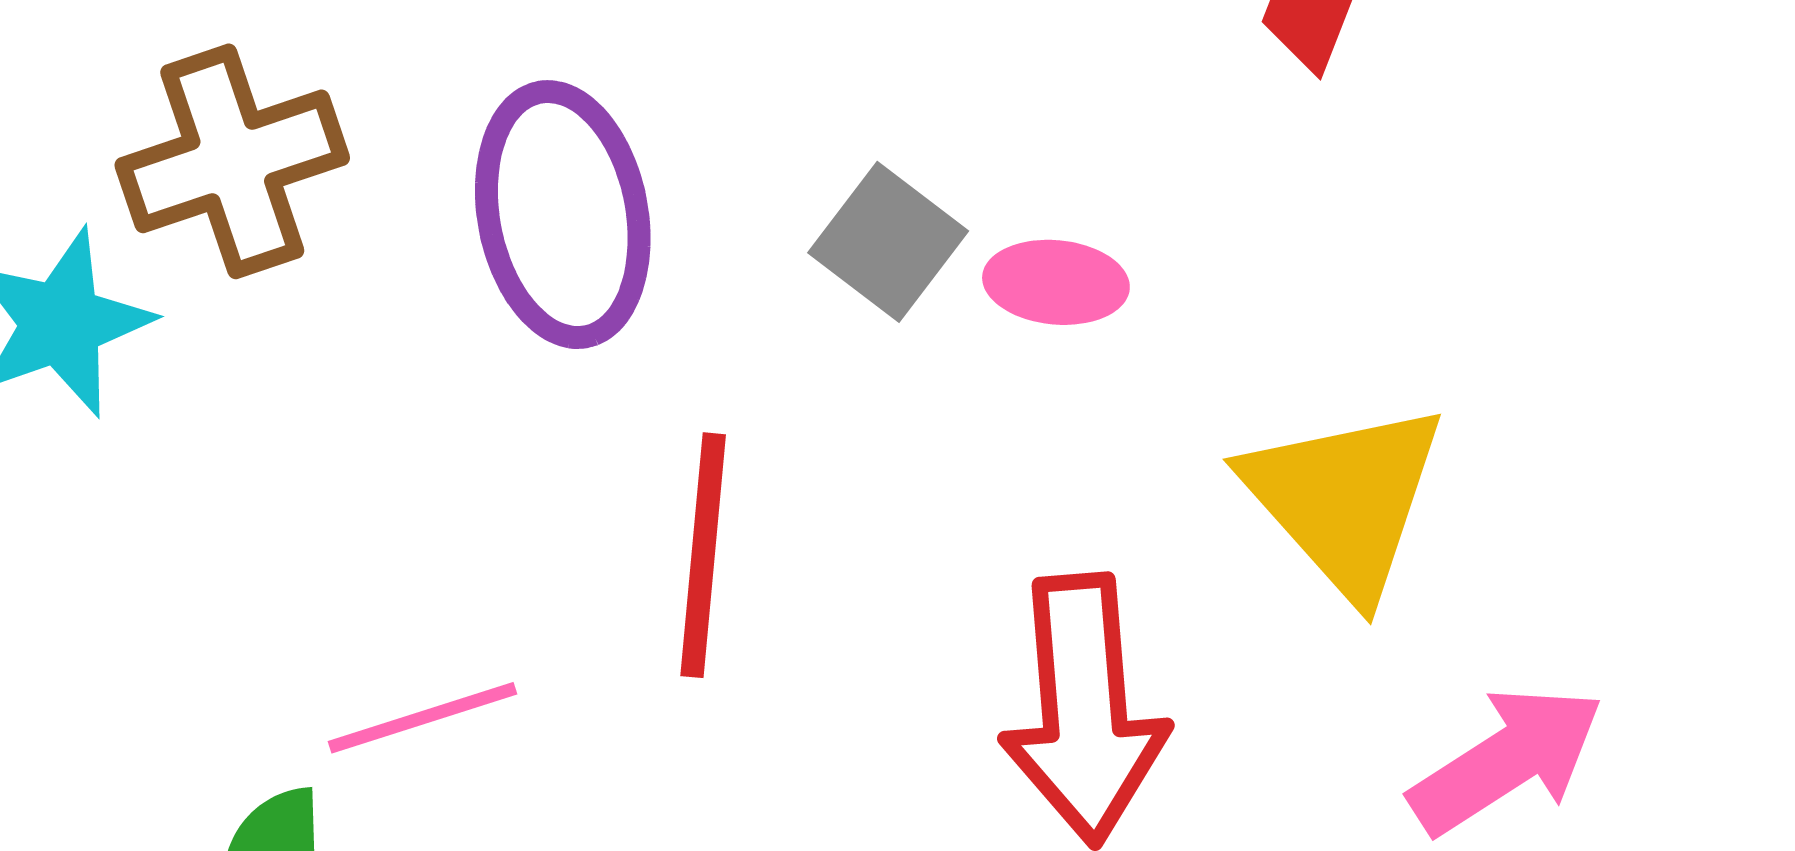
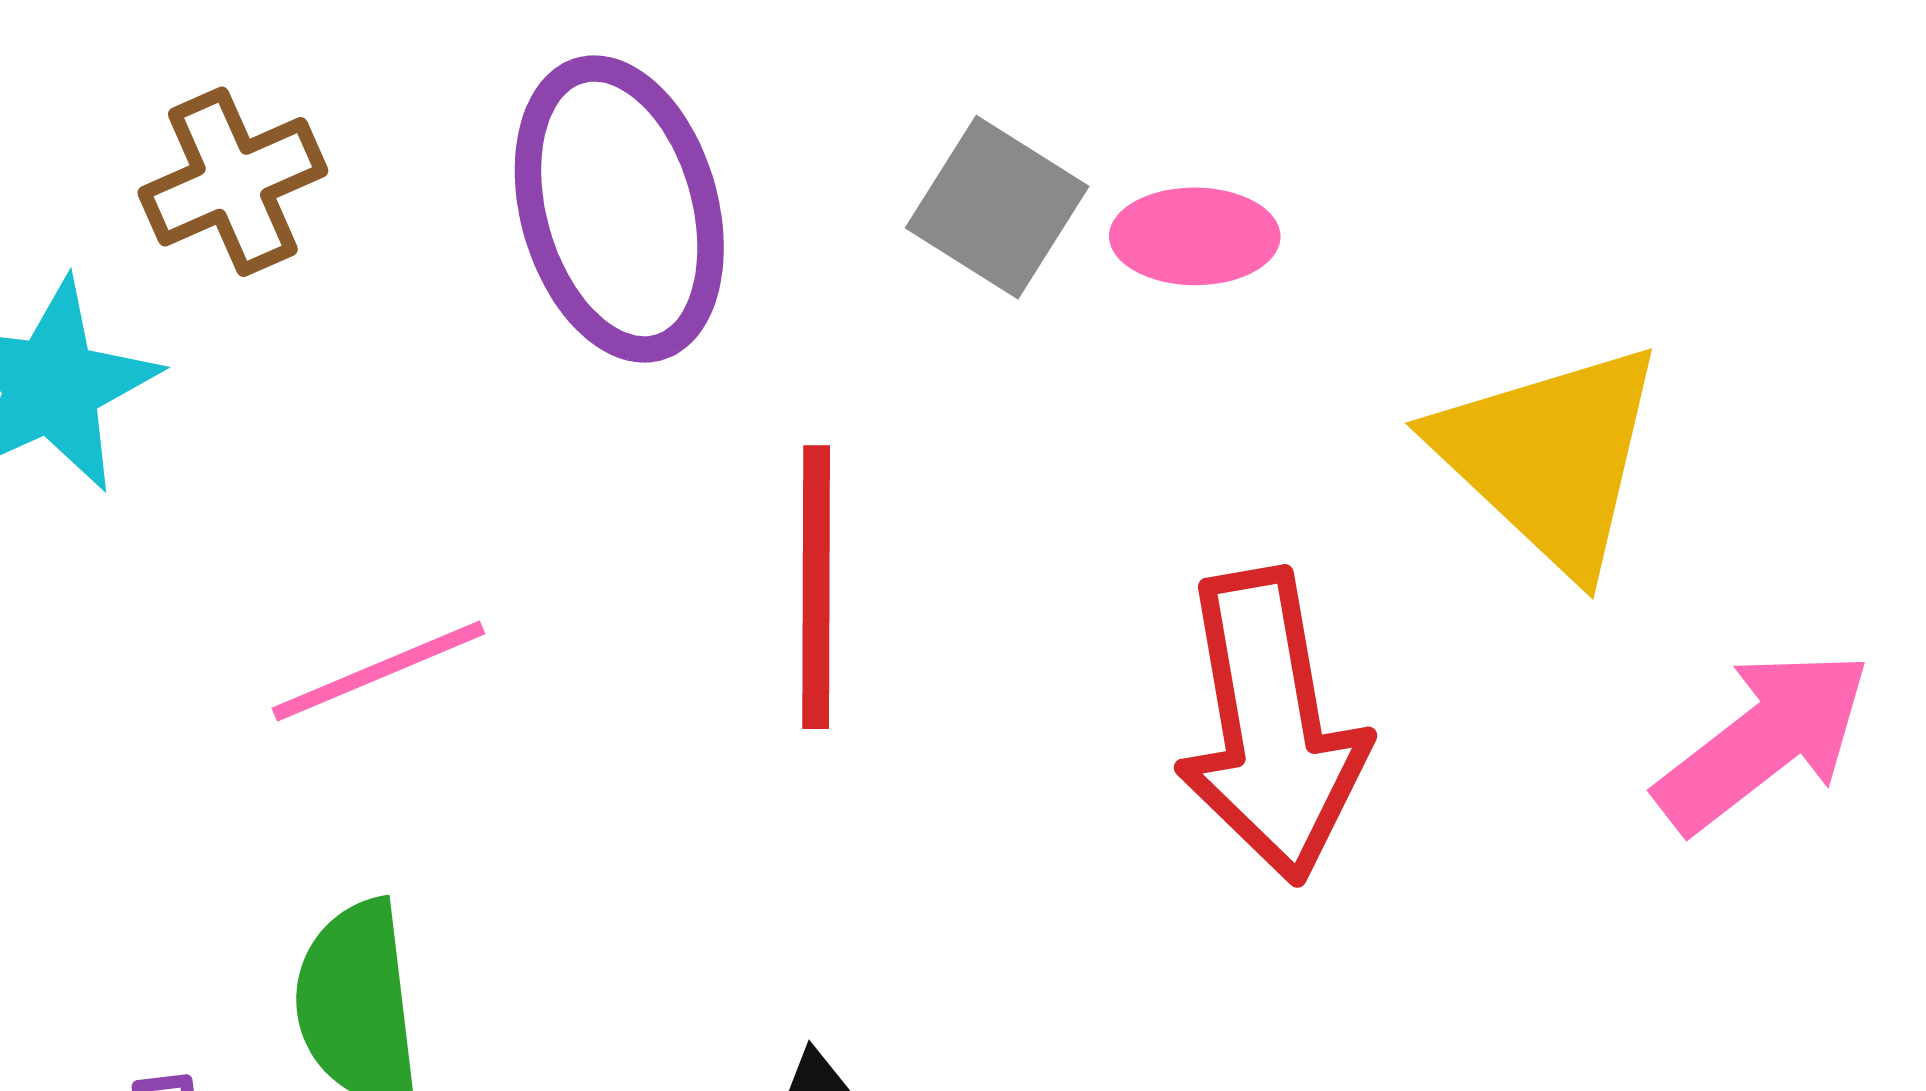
brown cross: (232, 161) -> (233, 182), size x0.7
pink line: (423, 718) -> (378, 671), moved

